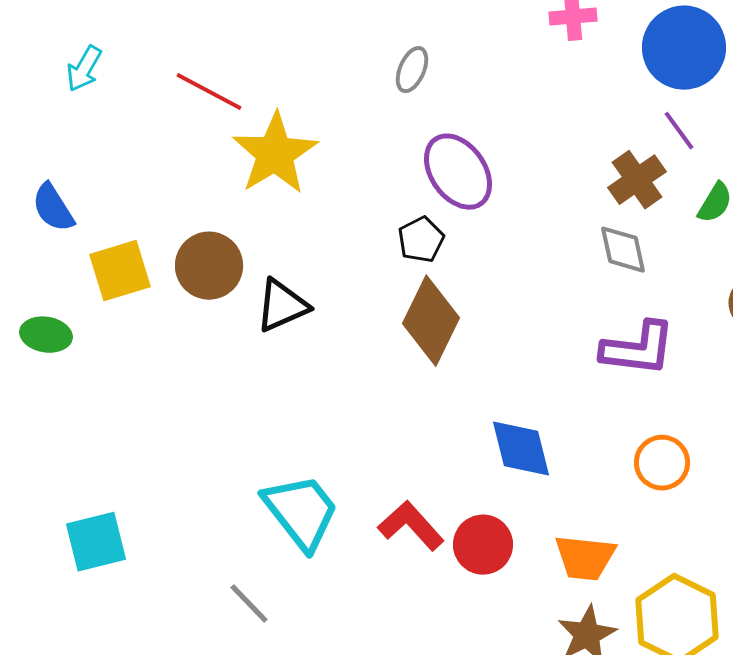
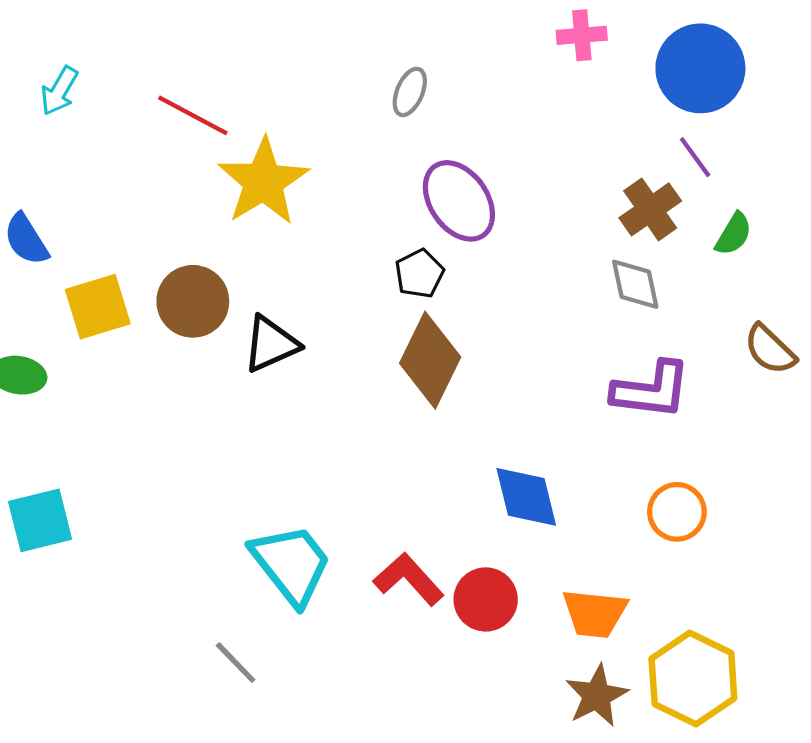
cyan square: (96, 542) -> (40, 520), moved

